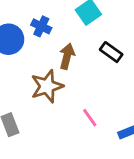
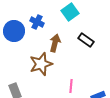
pink line: (90, 118) -> (71, 86), turned 40

